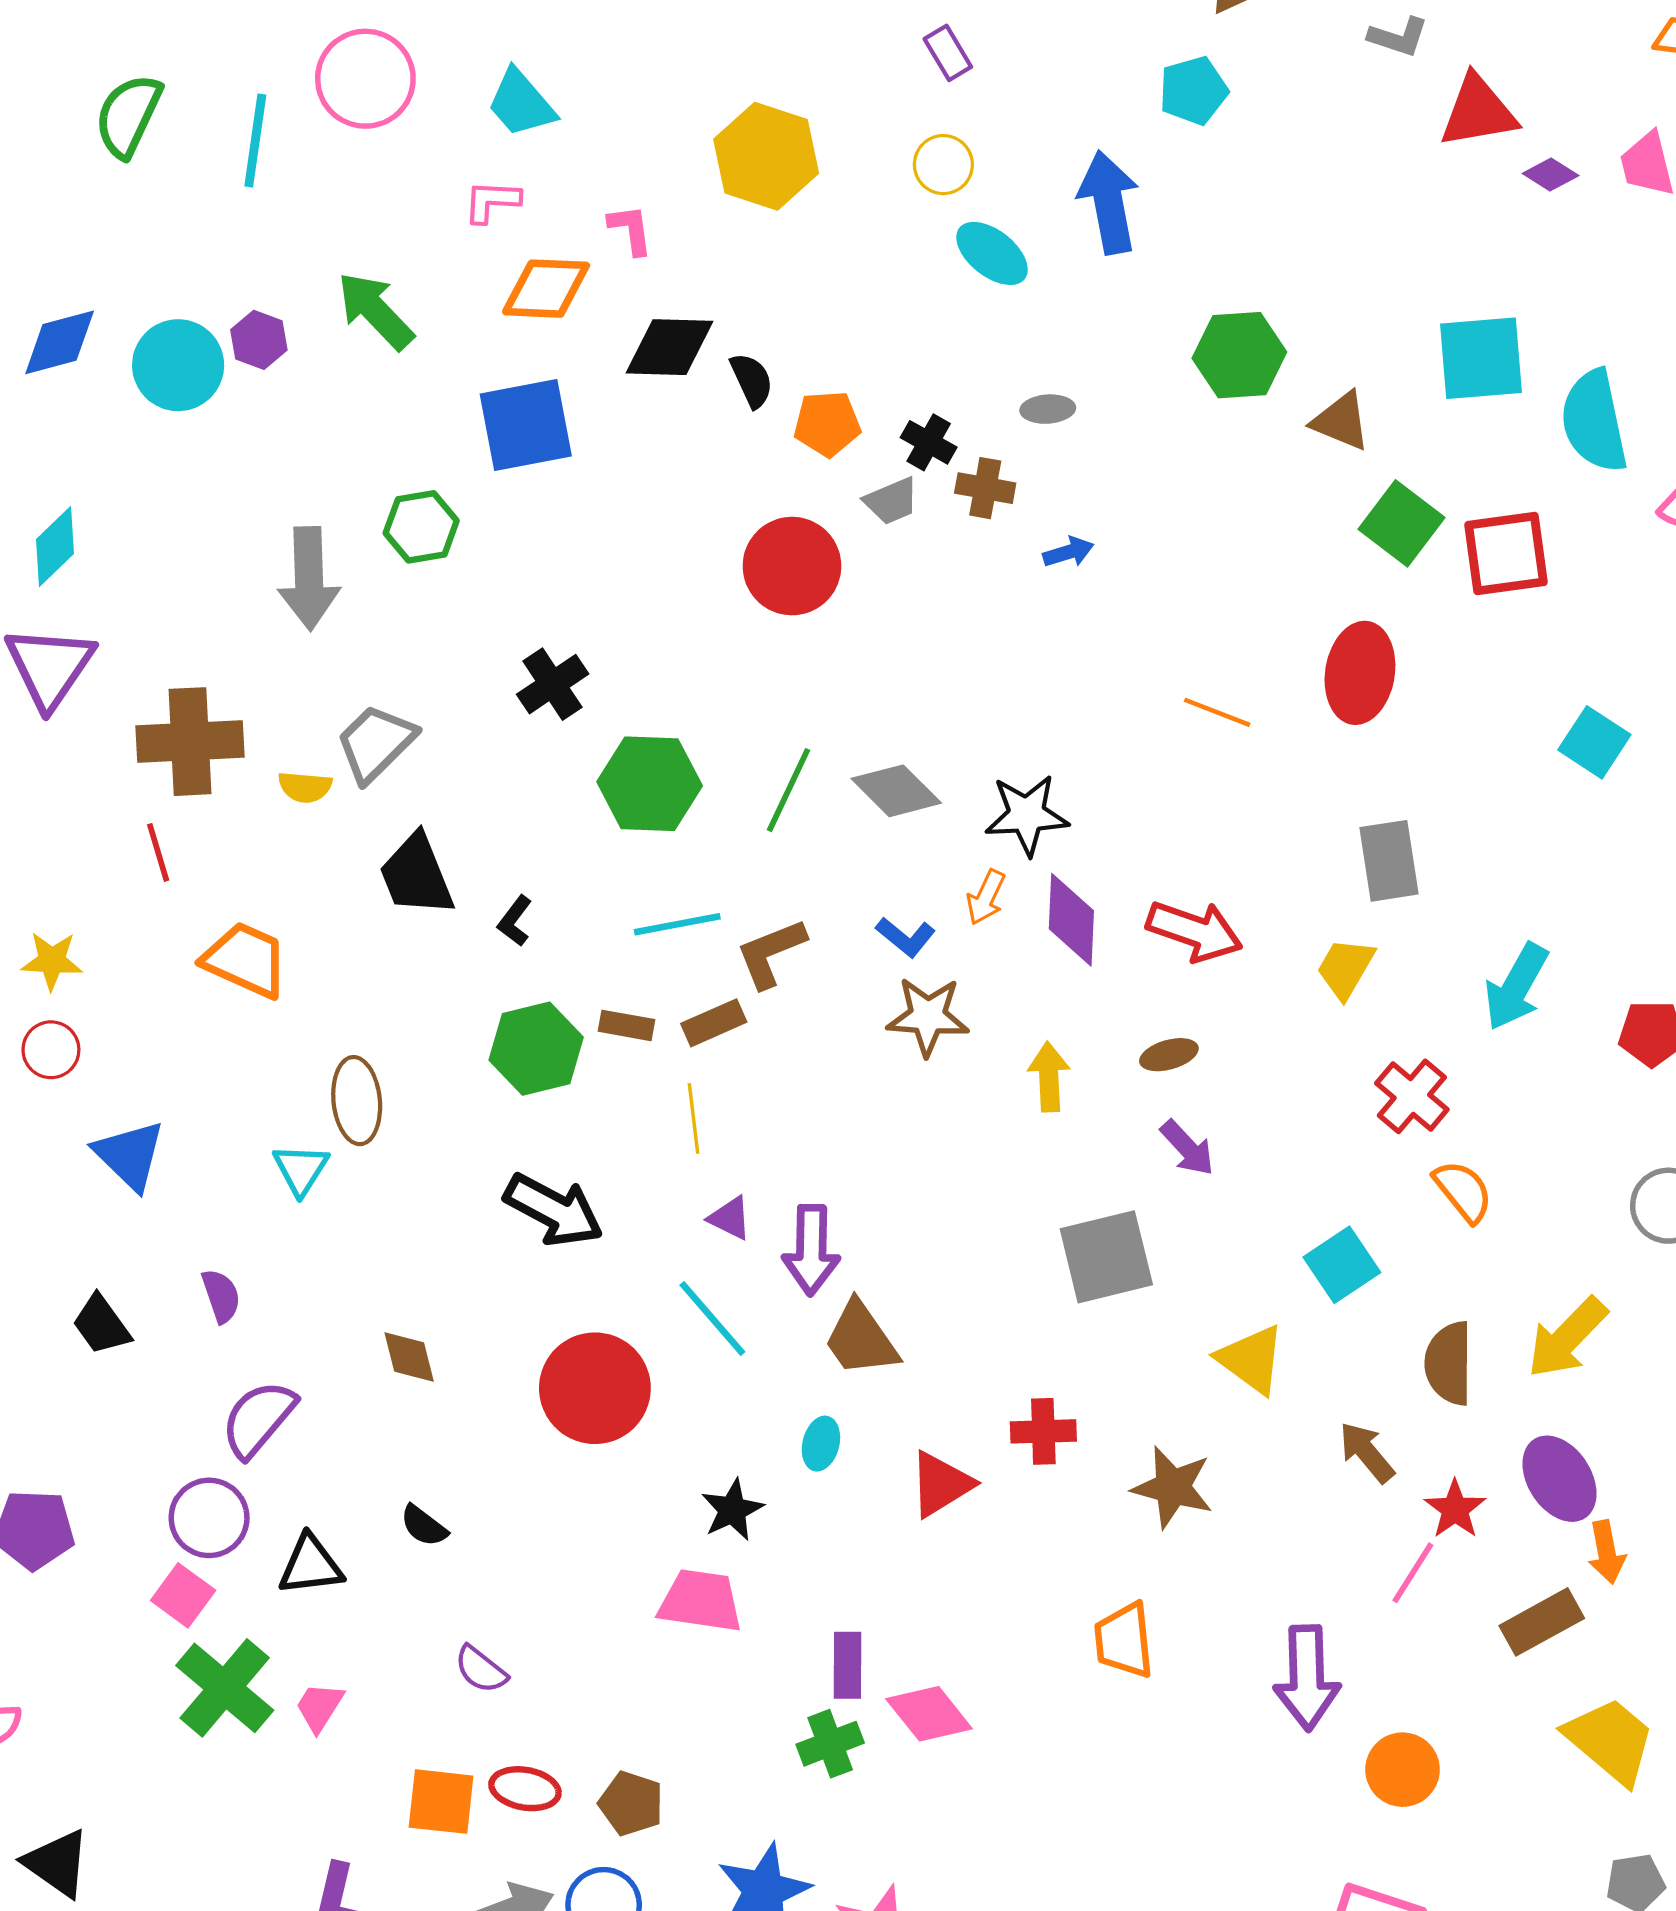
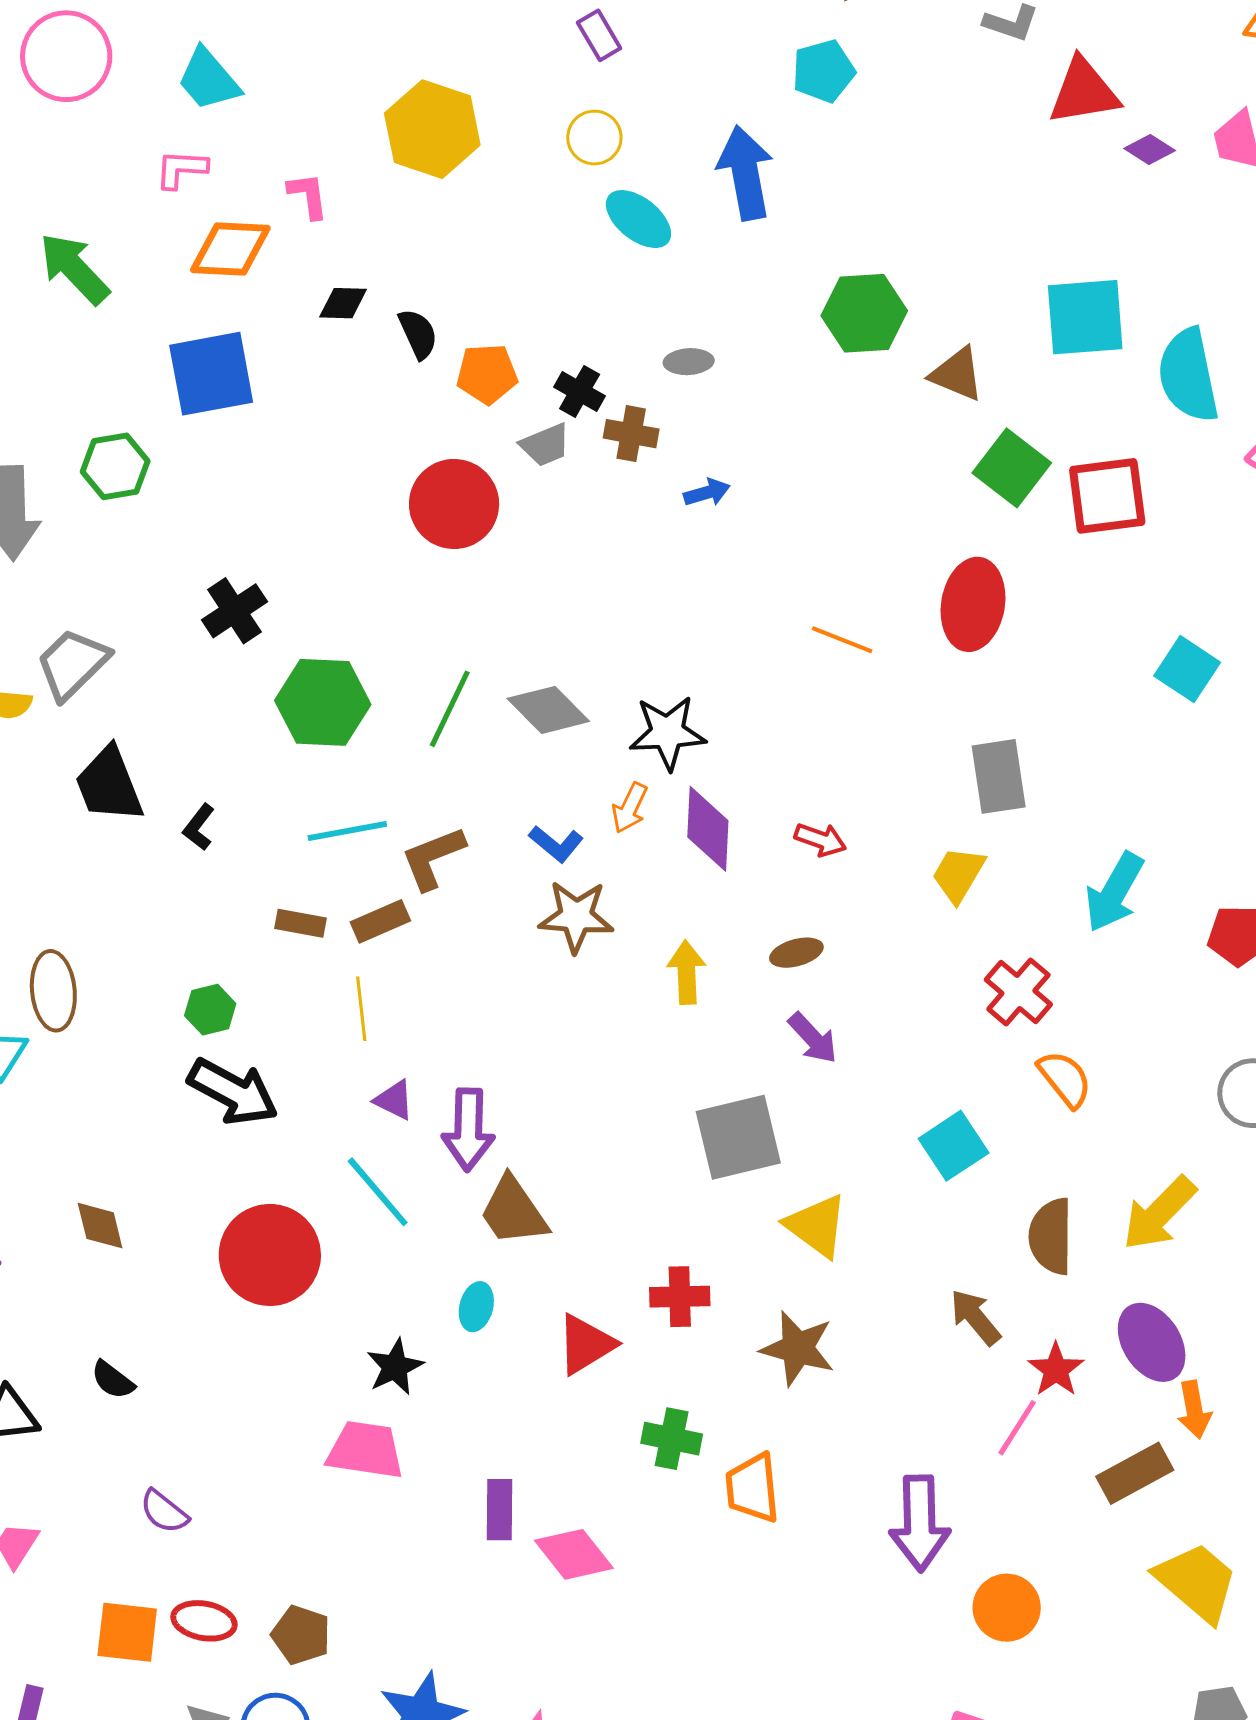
black diamond: (669, 347) -> (343, 303), size x0.6
red arrow: (1194, 931) -> (820, 840), size x0.6
green hexagon: (536, 1049) -> (210, 1010), moved, size x0.6
yellow triangle: (1251, 1359) -> (817, 1226), moved
green cross: (830, 1744) -> (672, 1439), moved, turned 32

